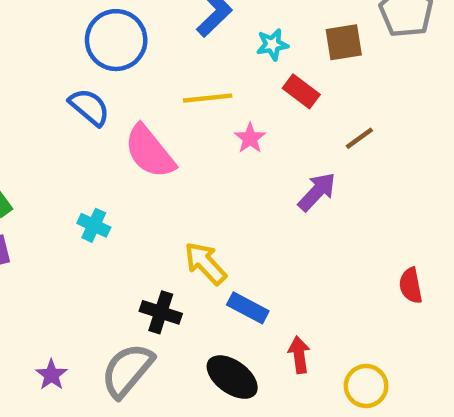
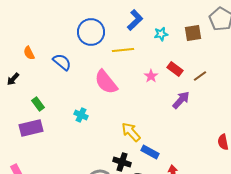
red rectangle: (301, 91) -> (175, 69), moved
yellow line: (208, 98) -> (123, 50), moved
blue semicircle: (89, 107) -> (62, 62), moved
black cross: (161, 312) -> (122, 162), moved

